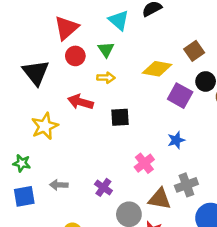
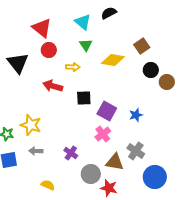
red triangle: (66, 28) -> (42, 28), turned -40
green triangle: (106, 50) -> (86, 45), moved
purple square: (180, 96) -> (107, 111), moved
yellow star: (45, 126) -> (31, 125), moved, turned -30
blue star: (176, 140) -> (136, 115), moved
gray cross: (186, 185) -> (136, 151), turned -36

